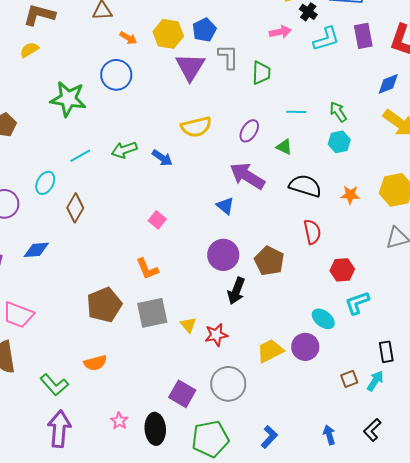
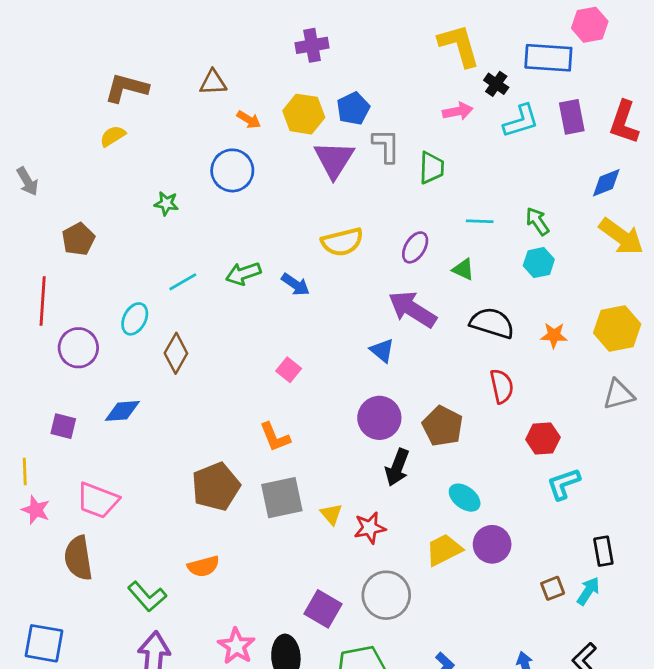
green star: (68, 99) -> (166, 203), size x0.5
cyan ellipse: (323, 319) -> (465, 498), moved
pink star: (119, 421) -> (236, 646), size x1.5

